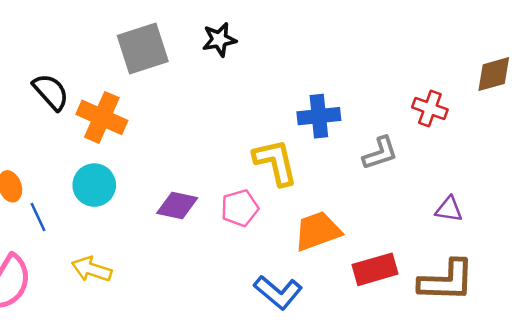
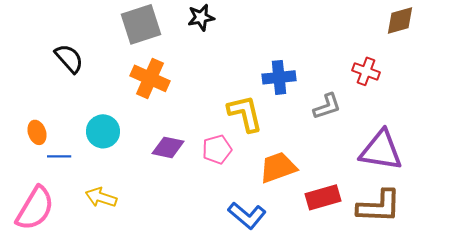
brown diamond: (494, 74) -> (400, 20), moved
orange cross: (102, 117) -> (150, 78), moved
purple triangle: (449, 209) -> (381, 150), size x2.0
blue line: (38, 217) -> (59, 156), turned -65

